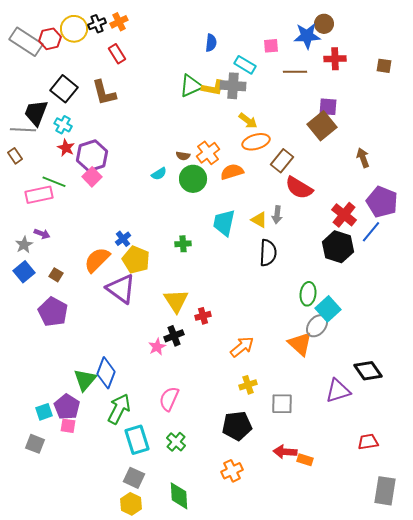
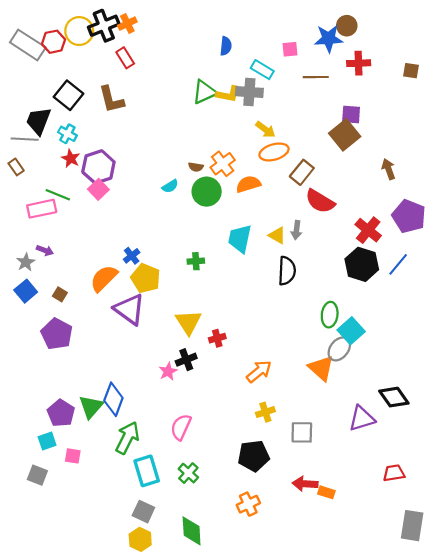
black cross: (97, 24) -> (104, 26), size x1.6
blue line: (371, 232) -> (398, 264), moved
purple pentagon: (67, 407) -> (61, 413), moved

